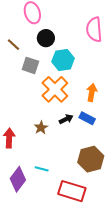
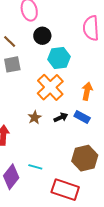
gray square: (30, 65) -> (12, 64), moved, turned -30
brown star: (41, 128) -> (35, 117), moved

